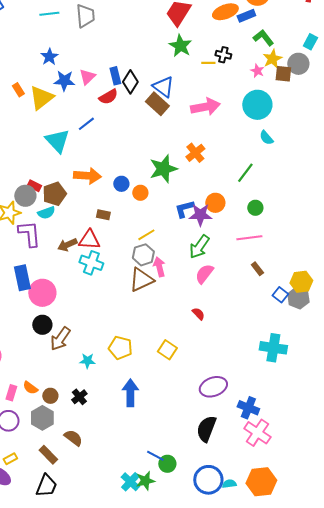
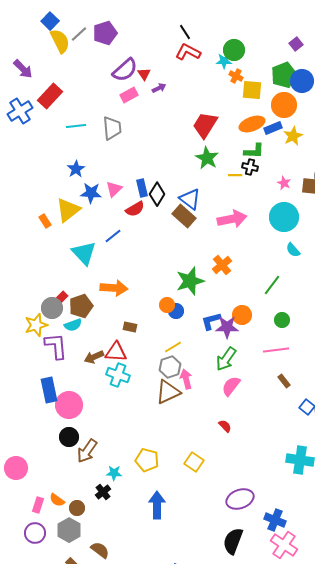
green L-shape: (263, 38) -> (254, 151), moved, turned 130
yellow star: (272, 59) -> (293, 136), moved
orange rectangle: (18, 90) -> (45, 221), moved
blue circle: (121, 184) -> (176, 311), moved
red rectangle: (34, 186) -> (61, 298), turned -72
black cross: (79, 397) -> (103, 492), moved

